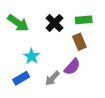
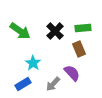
purple semicircle: (72, 67) -> (72, 73), turned -84

